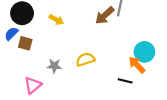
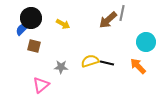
blue semicircle: (11, 34) -> (22, 29), moved
cyan circle: (144, 52) -> (146, 42), moved
black line: (125, 81) -> (107, 63), moved

